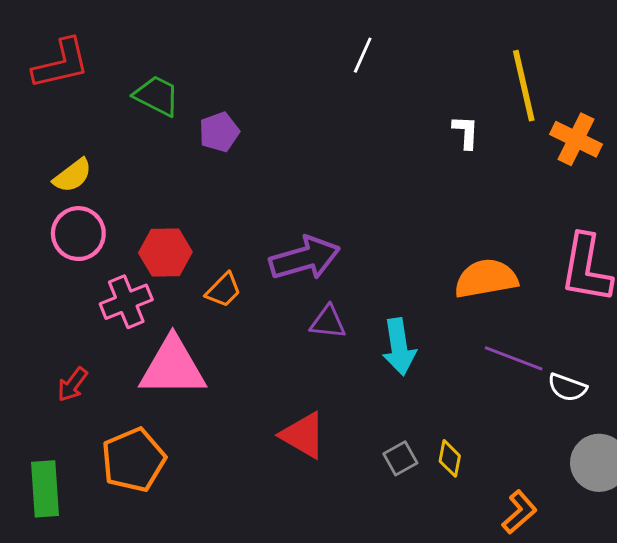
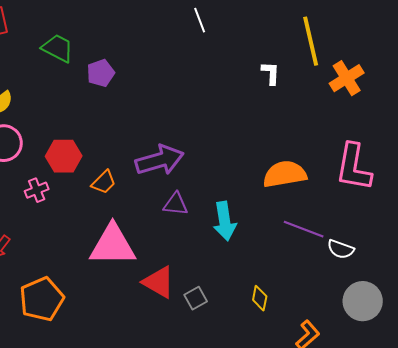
white line: (363, 55) -> (200, 20), turned -45
orange cross: (576, 139) -> (347, 78), turned 32
pink cross: (126, 302) -> (37, 190), size x0.7
pink triangle: (173, 367) -> (113, 245), moved
gray square: (400, 458) -> (196, 298), moved

